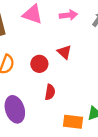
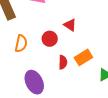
orange rectangle: (73, 122) -> (83, 57), moved, turned -30

